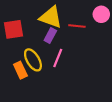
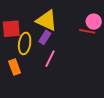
red line: (77, 26) -> (87, 31), moved
yellow ellipse: (33, 60) -> (25, 43), moved, turned 35

